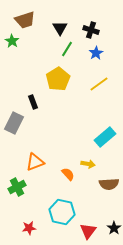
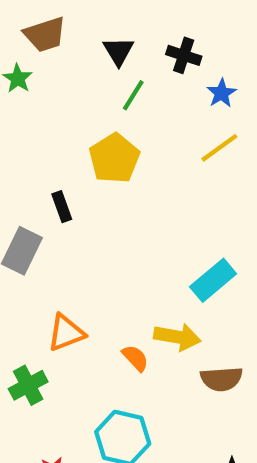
blue star: (96, 53) -> (221, 93), moved
yellow line: (99, 84) -> (219, 148), moved
yellow arrow: (88, 164) -> (177, 337), size x1.5

